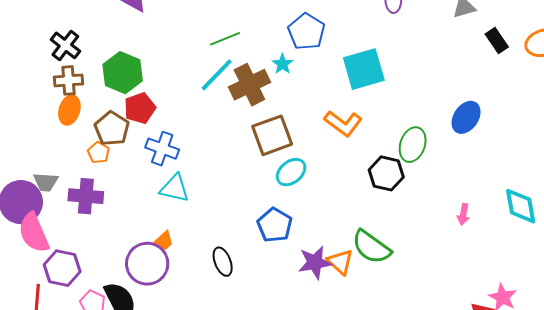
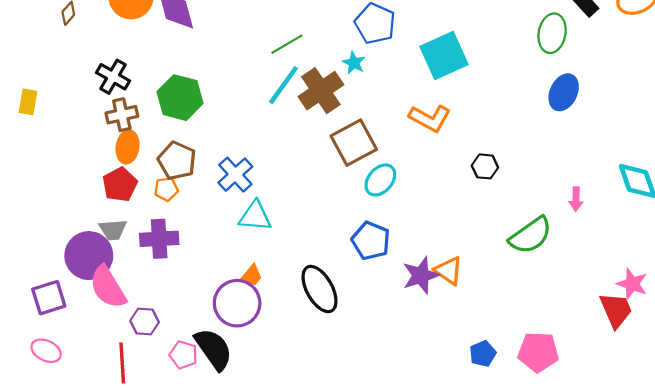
red pentagon: (140, 108) -> (120, 184), moved
green ellipse: (413, 145) -> (552, 33), moved
blue cross: (162, 149) -> (235, 175), turned 36
orange pentagon: (99, 153) -> (166, 189), turned -30
black hexagon: (386, 173) -> (485, 166), size x0.7
green semicircle: (371, 247) -> (531, 235), moved, turned -63
black ellipse: (223, 262) -> (320, 289), size x1.5
purple hexagon: (62, 268) -> (145, 321), size x0.7

